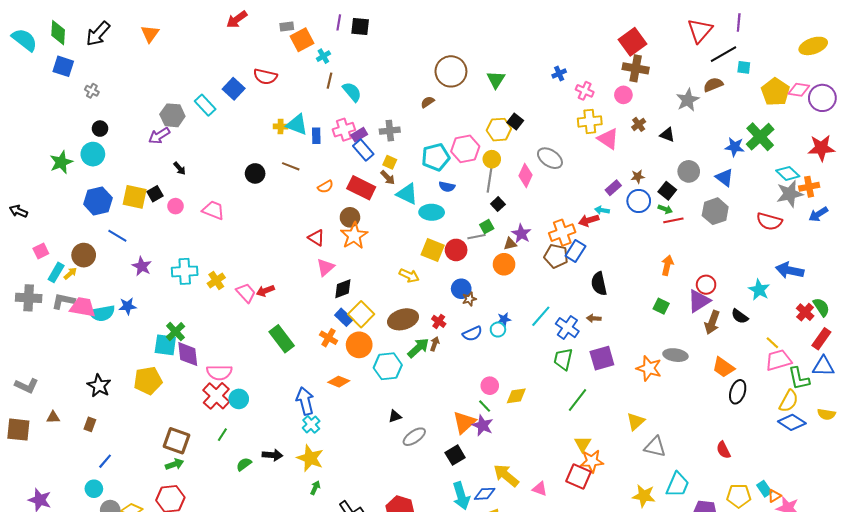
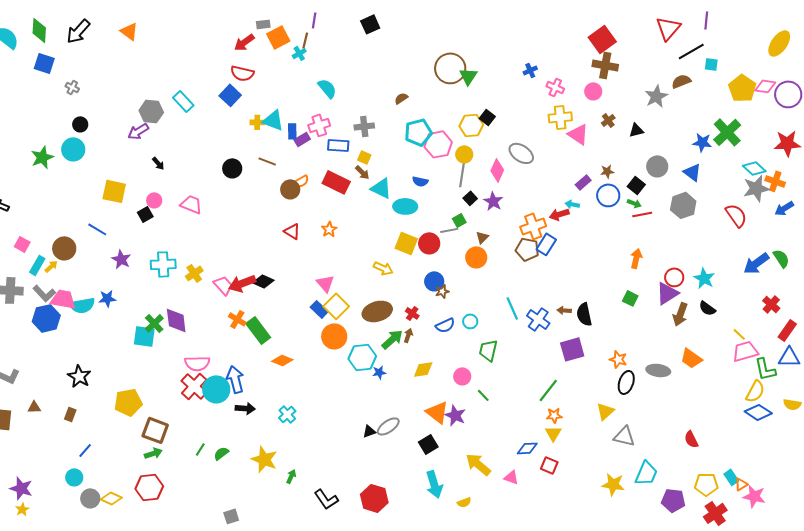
red arrow: (237, 19) -> (244, 42), moved
black square: (360, 27) -> (370, 24), moved, turned -30
orange triangle: (150, 34) -> (129, 31), turned -30
yellow ellipse: (813, 46) -> (779, 43), turned -36
brown circle: (451, 71) -> (450, 68), moved
brown line: (330, 81) -> (305, 40), moved
blue square: (234, 89) -> (230, 95), moved
purple rectangle: (359, 135) -> (302, 139), moved
black triangle: (667, 135) -> (636, 130), turned -35
blue rectangle: (363, 150) -> (338, 145), turned -45
cyan pentagon: (436, 157) -> (418, 132), moved
orange cross: (809, 187) -> (775, 181), turned 30
black square: (155, 194) -> (145, 214), moved
blue hexagon: (98, 201) -> (46, 318), moved
brown circle: (350, 217) -> (290, 189), moved
red semicircle: (769, 221) -> (736, 215), turned -140
purple star: (521, 234) -> (493, 201), moved
orange star: (354, 236) -> (329, 229), size x0.6
brown triangle: (510, 244) -> (482, 237), turned -32
pink square: (41, 251) -> (22, 244), turned -35
pink triangle: (325, 267) -> (325, 283), moved, turned -30
blue arrow: (790, 270) -> (756, 263), turned -48
black semicircle: (599, 284) -> (584, 314), moved
black diamond: (343, 289) -> (263, 281), moved, turned 45
cyan star: (759, 290) -> (704, 278), moved
red arrow: (265, 291) -> (242, 283), size x1.5
gray L-shape: (63, 301) -> (44, 293), turned -145
green semicircle: (821, 307) -> (781, 258), moved
cyan line: (541, 316) -> (512, 308), turned -65
blue star: (504, 319) -> (379, 372), moved
orange cross: (329, 338) -> (237, 319), moved
purple diamond: (188, 354) -> (176, 320), moved
gray ellipse: (675, 355) -> (658, 370), moved
green trapezoid: (563, 359) -> (488, 350), moved
orange star: (649, 368) -> (618, 359), size x0.7
yellow pentagon: (148, 381) -> (128, 402), moved
orange diamond: (339, 382) -> (282, 360), moved
black ellipse: (738, 392) -> (626, 382), moved
yellow diamond: (516, 396) -> (423, 369), moved
cyan circle: (239, 399) -> (216, 389), size x1.4
blue arrow: (305, 401) -> (235, 379), moved
green line: (485, 406) -> (483, 395), moved
black triangle: (395, 416) -> (369, 431), moved
orange triangle: (464, 422) -> (437, 412), turned -40
green line: (222, 435) -> (200, 449), moved
black arrow: (272, 455) -> (245, 408), moved
yellow star: (310, 458) -> (264, 459), moved
orange star: (592, 461) -> (554, 415), moved, size x0.7
red square: (579, 476) -> (549, 465), size x0.7
blue diamond: (485, 494) -> (527, 448), moved

